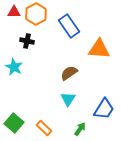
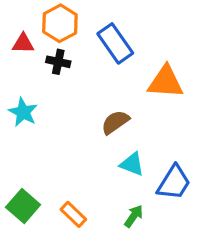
red triangle: (14, 12) -> (23, 43), moved
black cross: (27, 41) -> (58, 62), moved
cyan triangle: (68, 99) -> (132, 164), moved, turned -42

